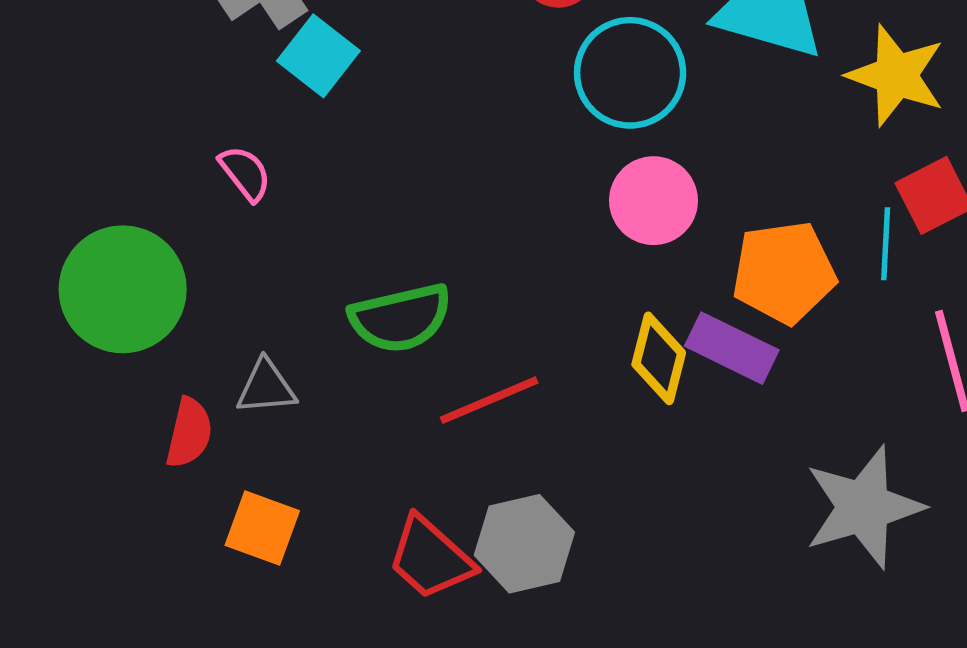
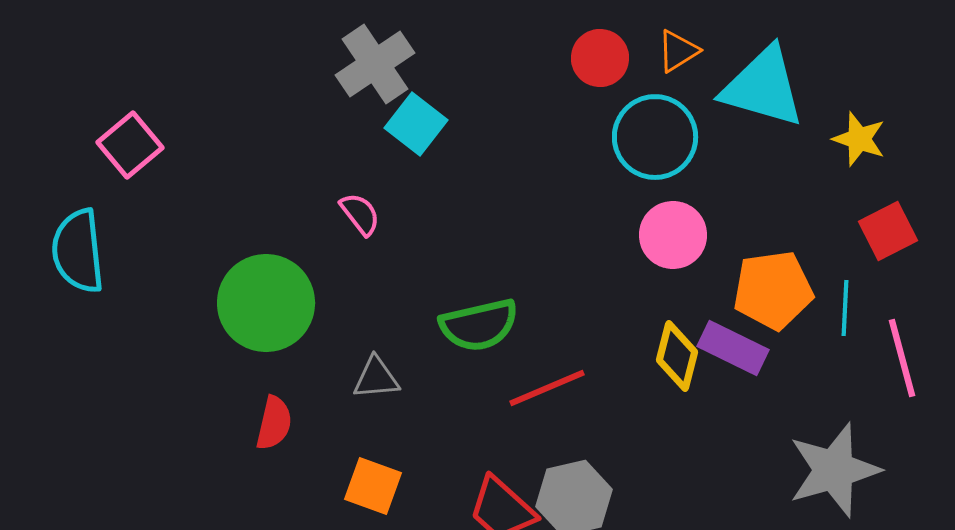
yellow star: (896, 75) -> (859, 139), size x0.7
cyan line: (886, 244) -> (845, 308), moved
red semicircle: (189, 433) -> (274, 423), moved

